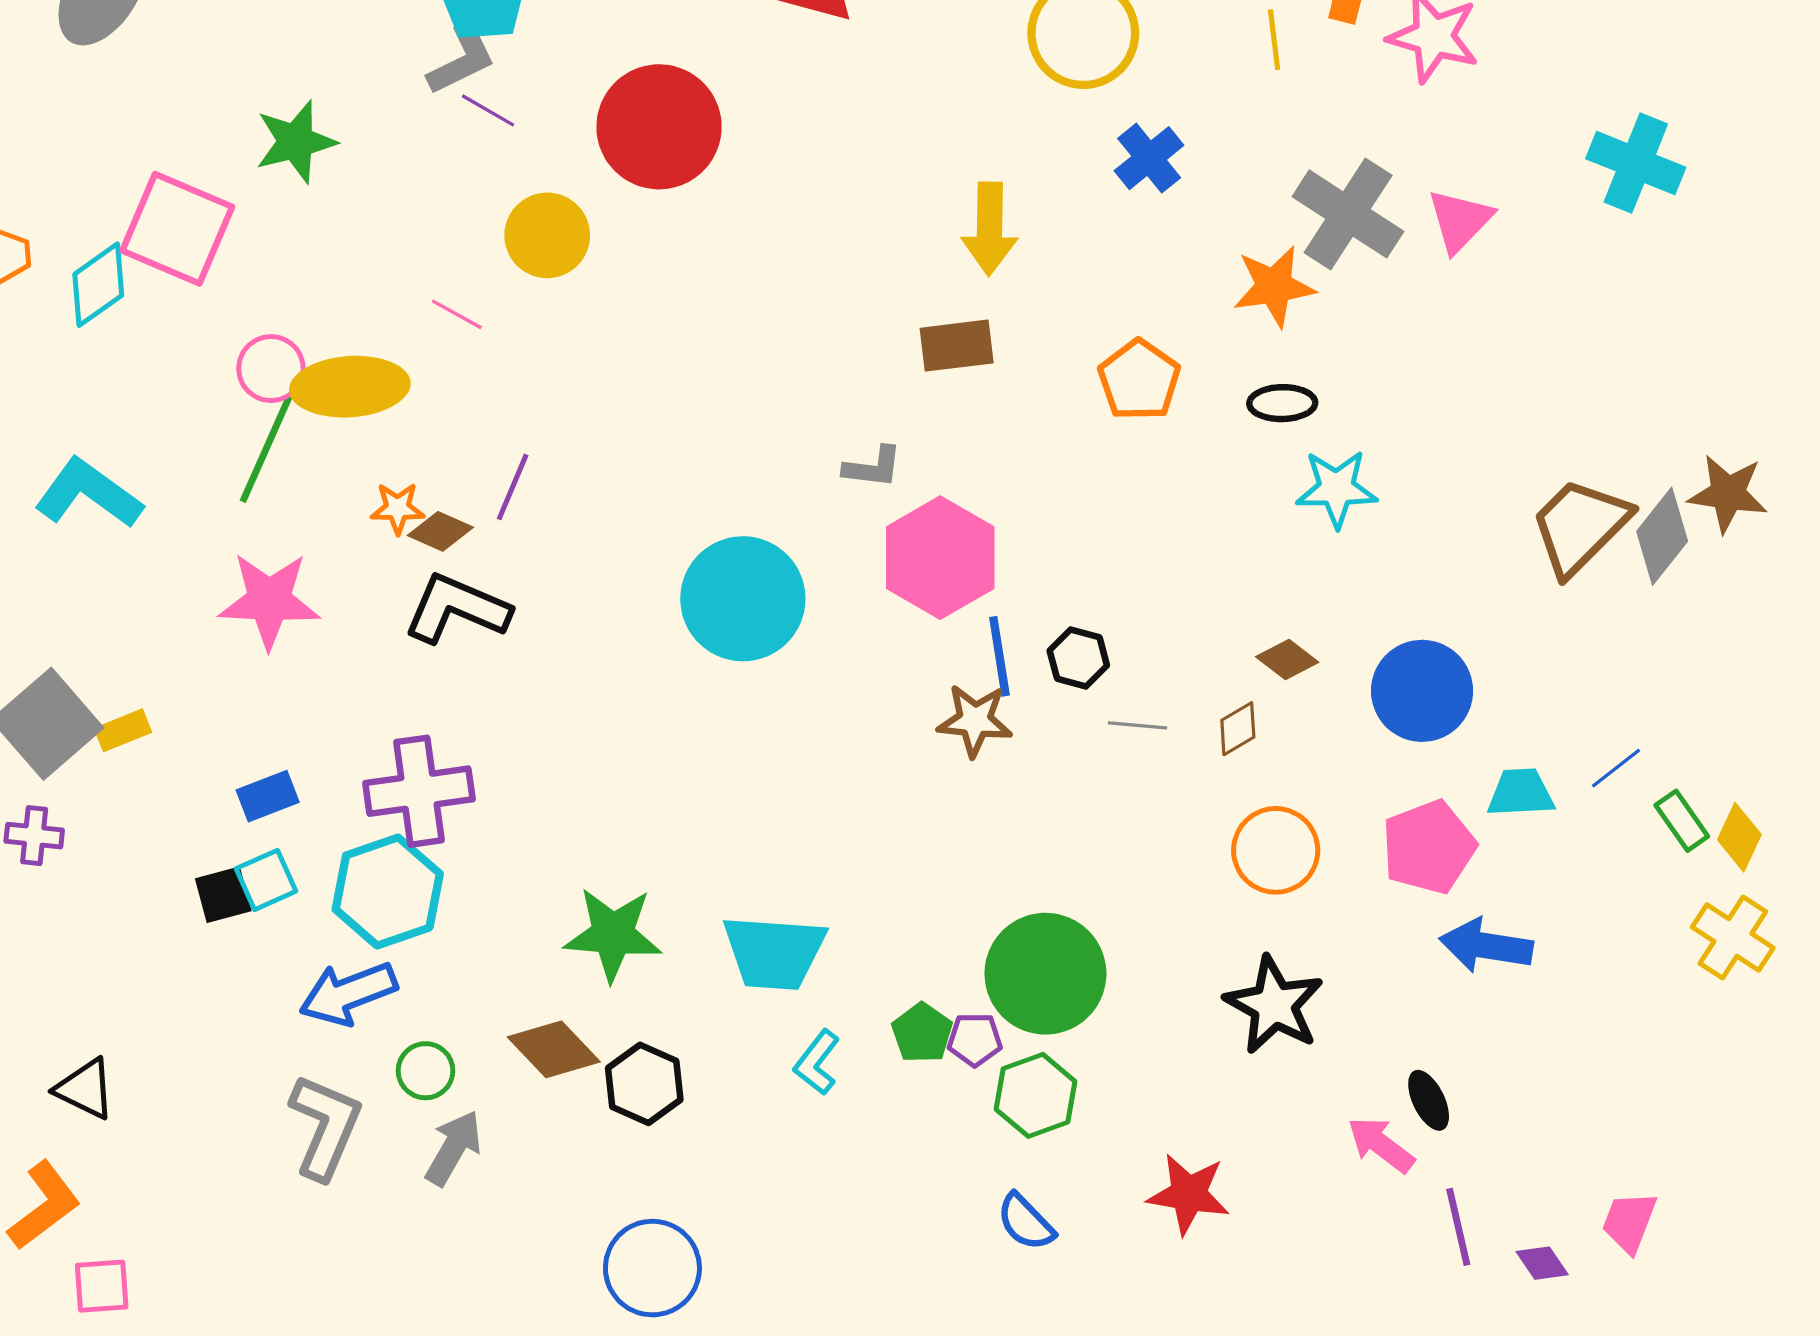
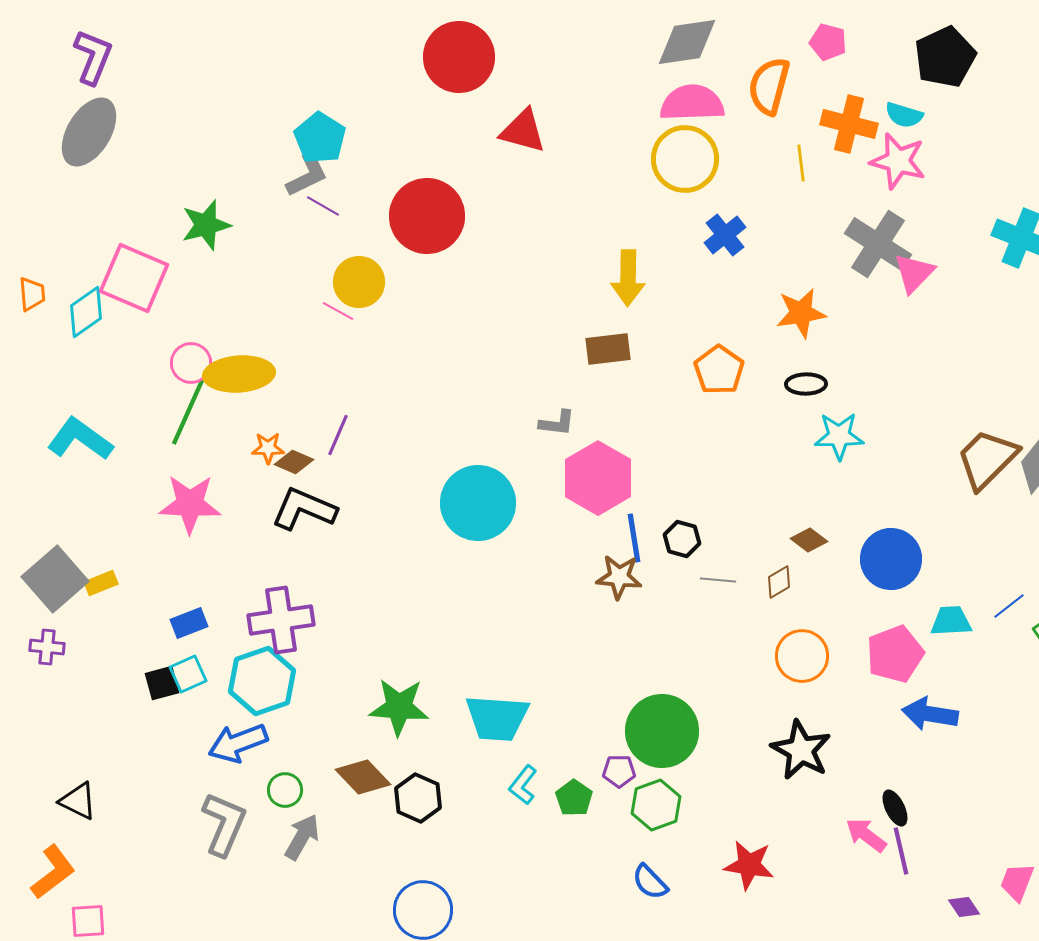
gray cross: (1348, 214) -> (878, 244), moved
pink line: (457, 314) -> (338, 311), moved
green pentagon: (922, 1033) -> (574, 798), moved
purple line: (1458, 1227) -> (901, 851), moved

